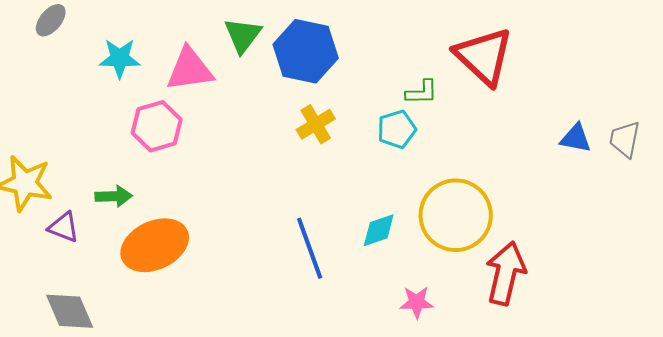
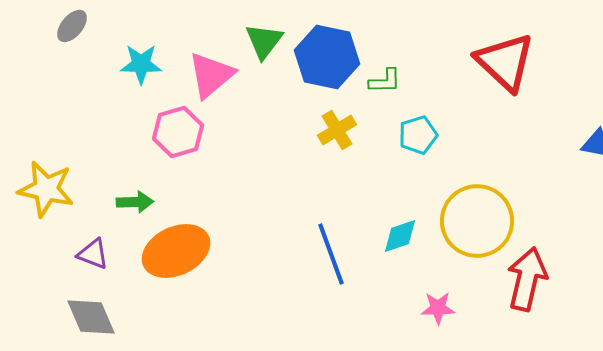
pink triangle: (190, 69) -> (211, 75), turned -32
green L-shape: (422, 92) -> (385, 81), moved
purple triangle: (64, 227) -> (93, 254), moved

